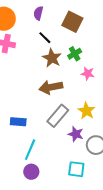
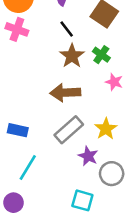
green cross: (75, 54) -> (101, 55), turned -32
purple circle: (31, 172) -> (14, 203), moved

